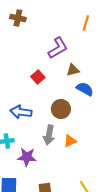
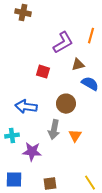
orange line: (86, 23) -> (91, 36), moved
red square: (38, 77) -> (43, 72), turned -32
orange triangle: (70, 141) -> (75, 136), turned -32

